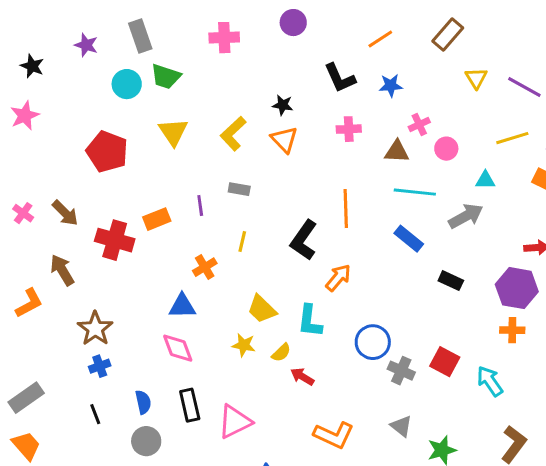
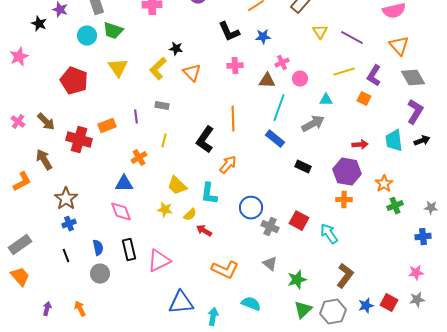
black star: (32, 66) -> (39, 24), moved
black star: (283, 105) -> (176, 49), moved
cyan line: (415, 192) -> (279, 108), turned -76

